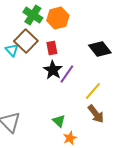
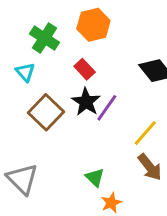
green cross: (33, 15) -> (44, 38), moved
brown square: (26, 41) -> (46, 112), moved
red rectangle: (52, 48) -> (85, 69), turned -32

